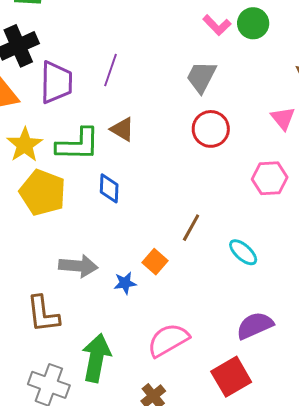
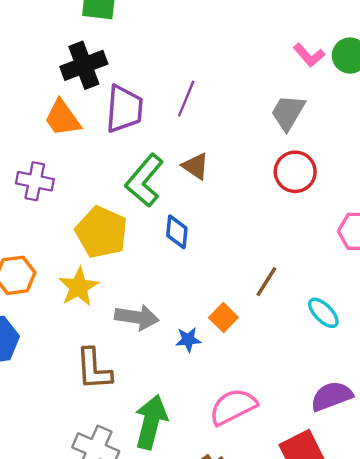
green L-shape: (78, 144) -> (144, 180), turned 126
yellow star: (25, 145) -> (79, 287), moved

